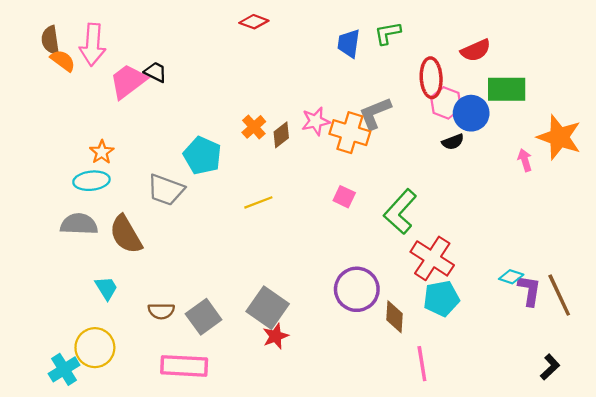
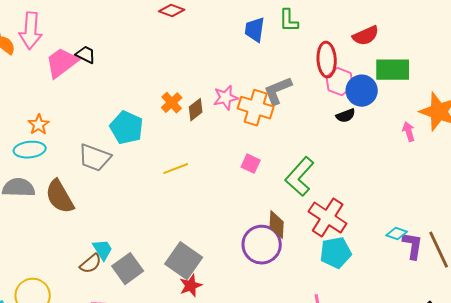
green L-shape: (388, 33) -> (289, 21), turned -80
cyan trapezoid: (106, 288) -> (103, 250), moved
brown semicircle: (161, 311) -> (91, 264), turned -40
brown diamond: (395, 317) -> (277, 225), moved

